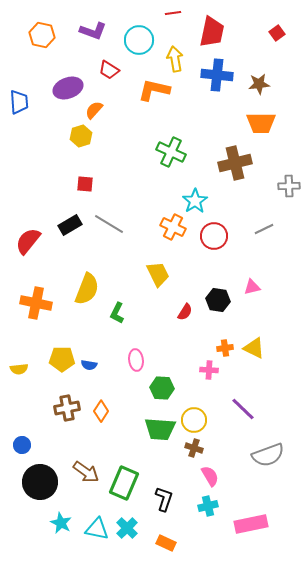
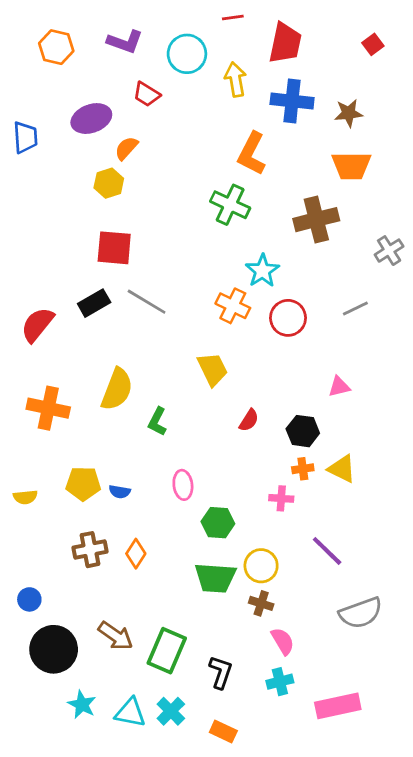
orange L-shape: (154, 90) -> (252, 154), moved, turned -76
red square: (85, 184) -> (114, 248), size x1.6
gray cross: (289, 186) -> (389, 251), turned -30
black hexagon: (218, 300) -> (303, 431), moved

